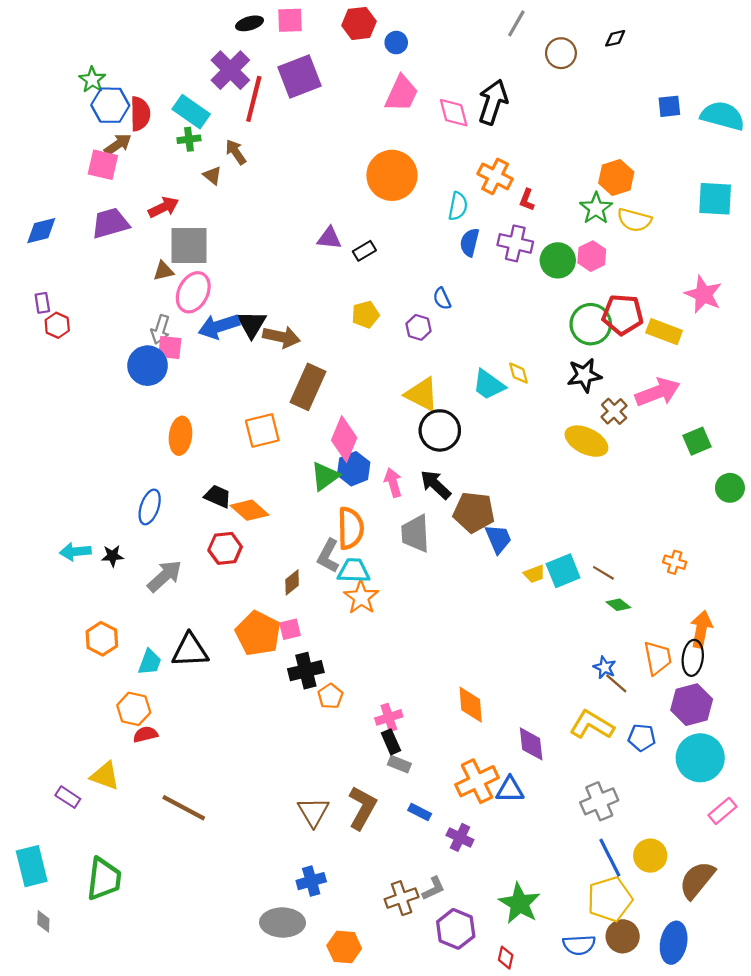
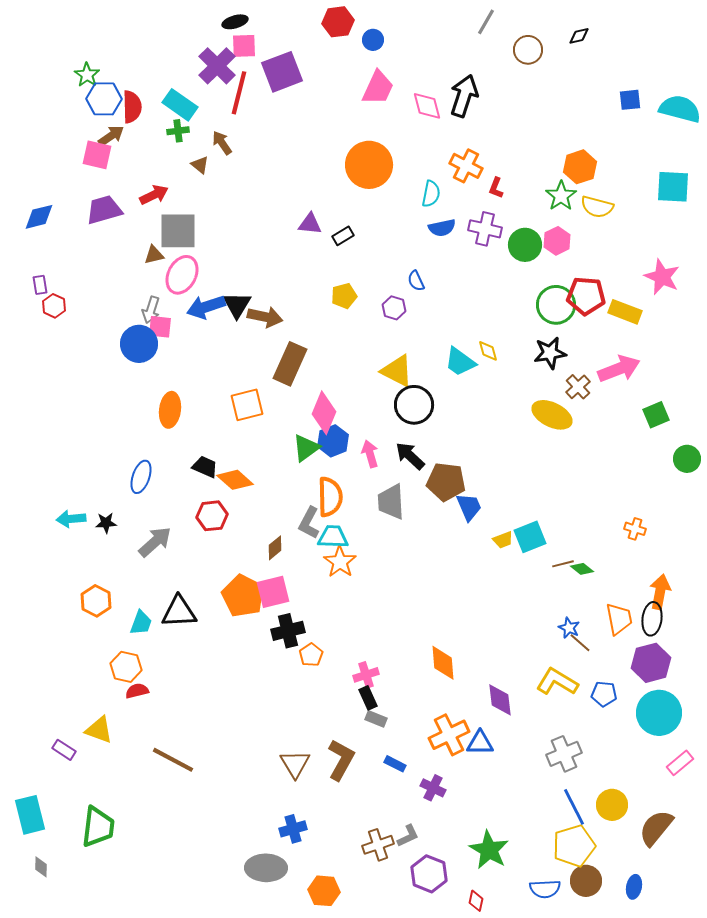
pink square: (290, 20) -> (244, 46), moved
blue semicircle: (470, 242) -> (442, 228), turned -116
brown line: (603, 573) -> (563, 564), moved, turned -45
pink square: (290, 629) -> (273, 592), size x1.6
blue ellipse: (674, 943) -> (634, 887), size x0.6

